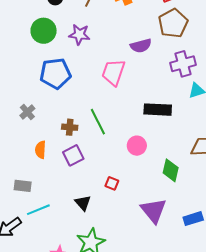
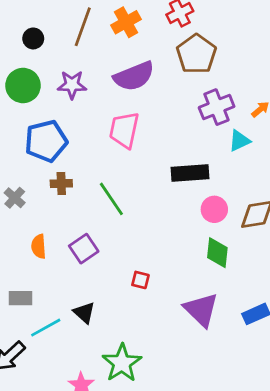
purple semicircle: (141, 46) -> (134, 76), moved, size x1.4
brown cross: (70, 127) -> (61, 184), moved
pink circle: (137, 146) -> (214, 209), moved
black triangle: (83, 203) -> (84, 313), moved

